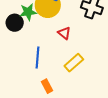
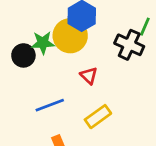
blue line: (37, 58) -> (50, 105), turned 60

